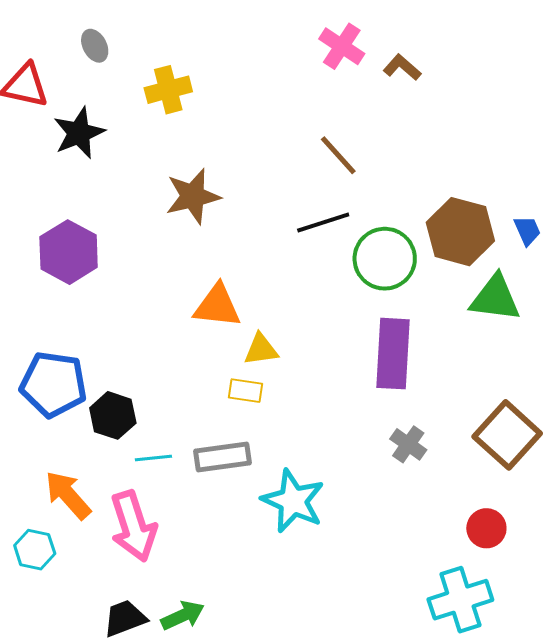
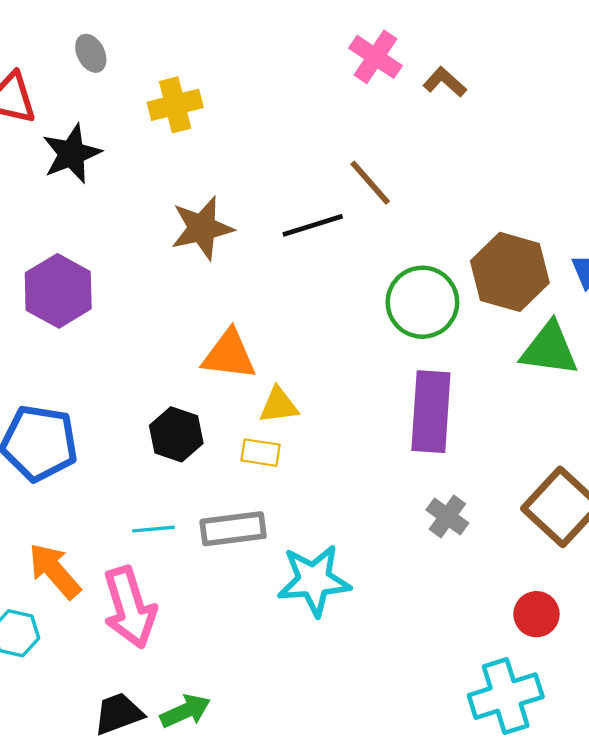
black line: (323, 223) -> (313, 225), moved
black hexagon: (113, 415) -> (176, 434), moved
cyan star: (293, 501) -> (314, 580), turned -30

